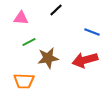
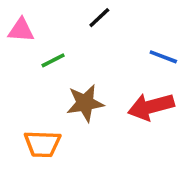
pink triangle: (21, 18) -> (21, 30), moved
green line: (29, 42) -> (53, 60), moved

